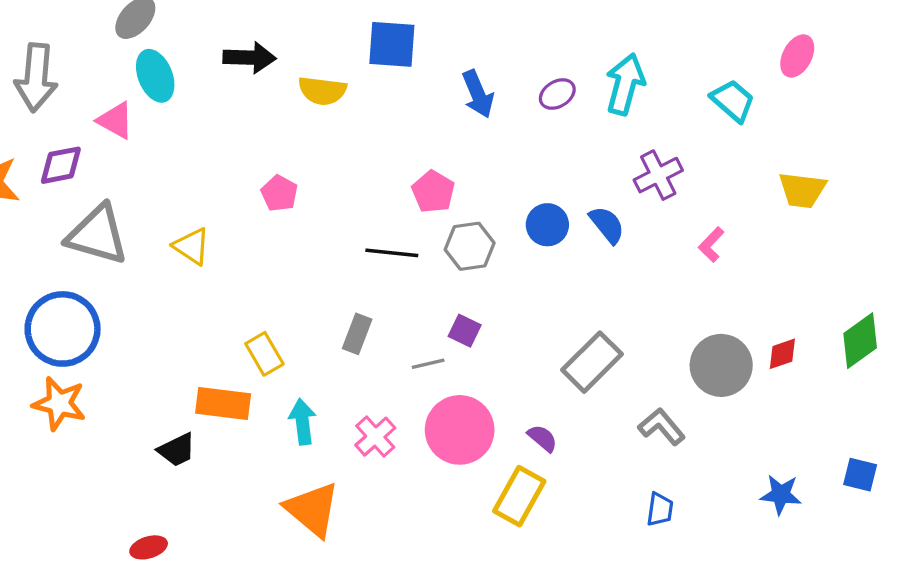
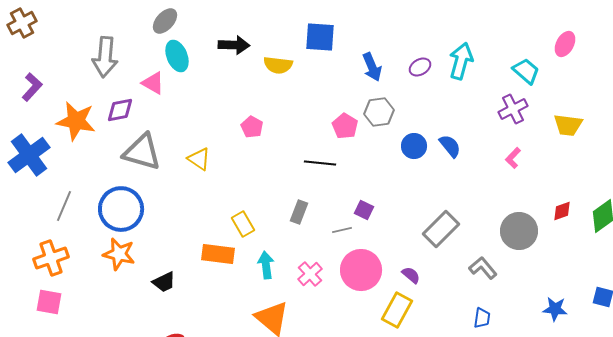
purple cross: (658, 175) -> (513, 109), moved
gray hexagon: (470, 246) -> (379, 112), moved
red diamond: (782, 354) -> (562, 211), moved
black trapezoid: (177, 450) -> (164, 282), moved

